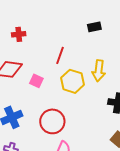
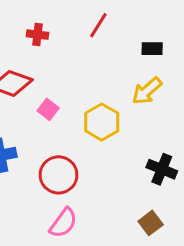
red line: (60, 55) -> (98, 25), moved
yellow arrow: (99, 71) -> (147, 91), moved, turned 30

